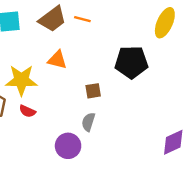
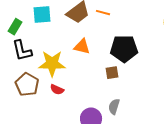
black pentagon: (131, 62) -> (124, 49), moved
gray semicircle: (88, 122) -> (114, 107), moved

